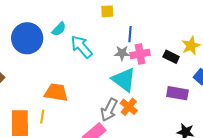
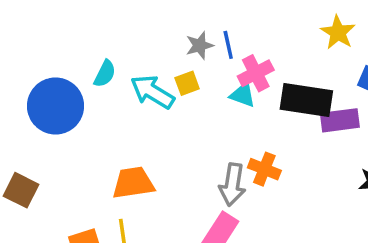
yellow square: (107, 11) -> (187, 83), moved
gray star: (122, 53) -> (200, 45), moved
black rectangle: (171, 57) -> (306, 100), moved, size x1.8
cyan triangle: (124, 80) -> (243, 95), moved, size x0.6

